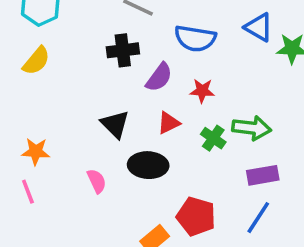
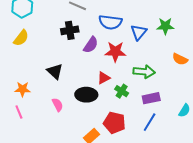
blue triangle: (259, 27) -> (139, 32), moved, turned 42
red star: (202, 91) -> (115, 52), size x1.5
red triangle: (169, 123) -> (104, 78), moved
black triangle: (115, 124) -> (55, 71), moved
green cross: (213, 138) -> (122, 91), moved

